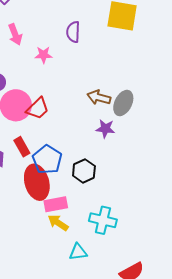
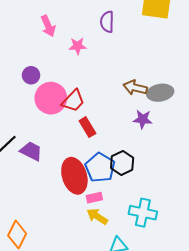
gray ellipse: (123, 103) -> (160, 93), turned 55
red rectangle: (22, 147) -> (87, 127), moved
blue pentagon: (47, 159) -> (100, 168), moved
pink rectangle: (56, 204) -> (94, 198), size x0.7

